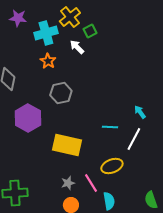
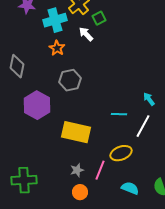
pink line: (91, 183) -> (100, 170), turned 54
cyan semicircle: (109, 201) -> (130, 188), moved, turned -60

